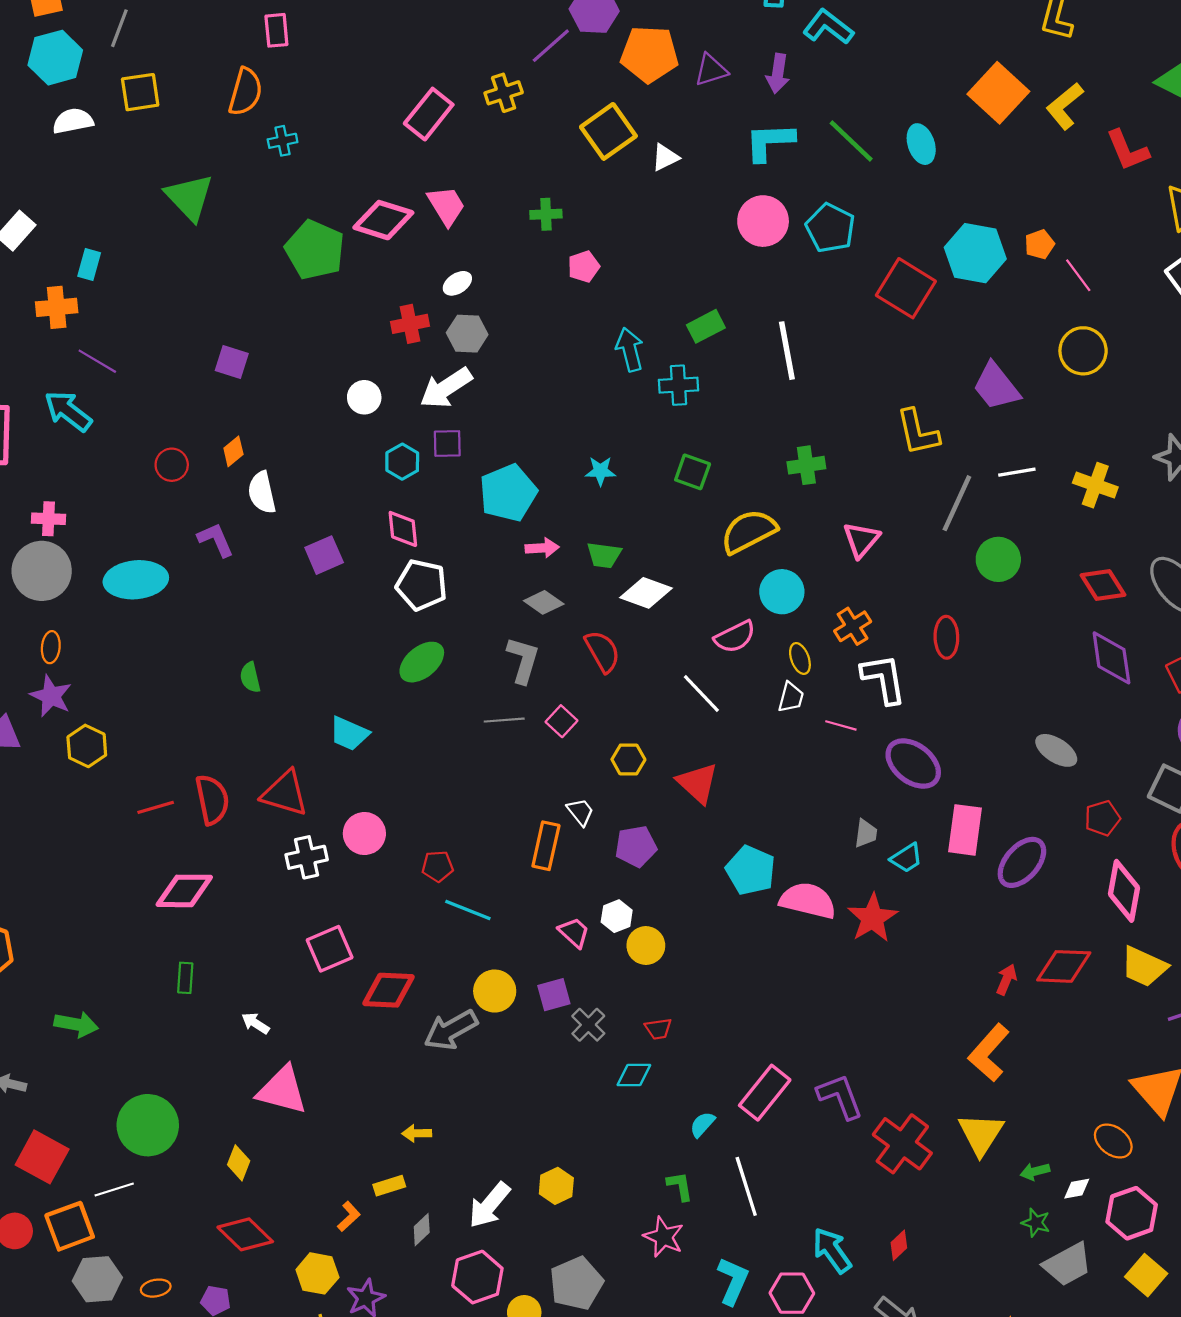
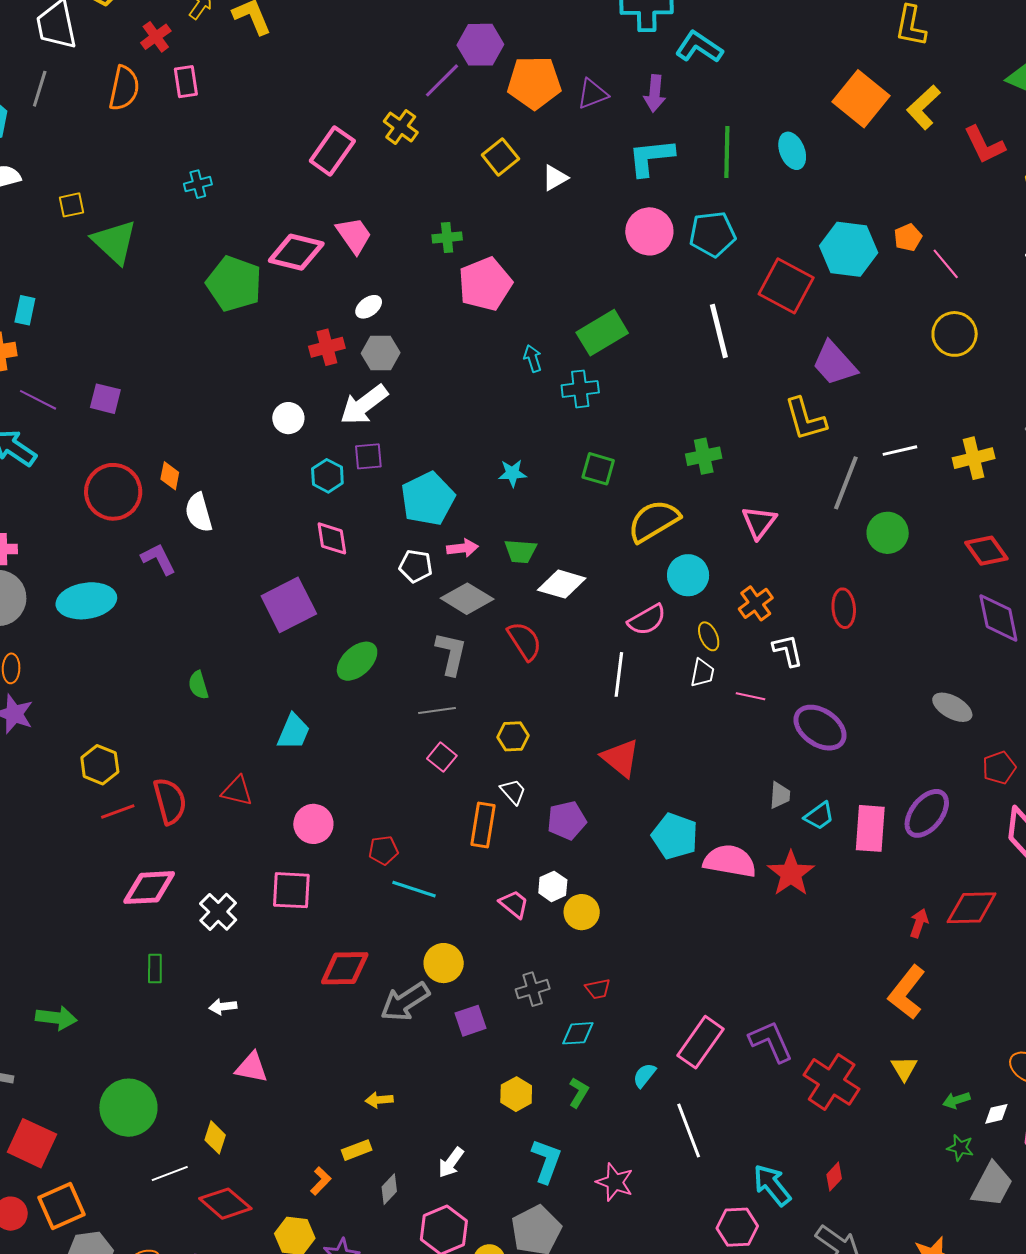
yellow square: (140, 92) -> (71, 205), moved, size x0.7
orange semicircle: (245, 92) -> (124, 88), moved
yellow cross: (504, 93) -> (401, 127), turned -32
yellow square: (608, 131) -> (500, 157), size x0.7
green line: (851, 141) -> (727, 152), turned 51
cyan pentagon: (830, 228) -> (712, 234), turned -30
pink pentagon: (584, 267) -> (485, 284), size x1.8
green rectangle: (706, 326) -> (602, 333), size x1.4
cyan arrow: (630, 350) -> (533, 359), size x0.7
white line: (787, 351) -> (719, 331), moved
purple square: (232, 362) -> (105, 399), moved
purple trapezoid: (996, 387) -> (834, 363), moved
orange diamond: (233, 451) -> (170, 476), turned -36
red circle: (172, 465) -> (113, 492), size x1.8
yellow cross: (1095, 485) -> (974, 458), turned -30
purple square: (324, 555) -> (289, 605), moved, size x1.5
white pentagon: (422, 585) -> (416, 566), moved, size x0.7
gray diamond: (544, 602) -> (467, 599), size x1.4
white L-shape: (884, 679) -> (788, 650), size x0.7
white line: (701, 693) -> (619, 674), turned 54
pink square: (562, 721) -> (442, 757), moved
cyan trapezoid: (349, 734) -> (294, 732), turned -87
yellow hexagon: (87, 746) -> (100, 765), moved
yellow hexagon: (628, 760) -> (513, 736), moved
red triangle: (285, 793) -> (237, 791), size x0.7
pink rectangle: (965, 830) -> (870, 828), moved
white cross: (307, 857) -> (218, 912), moved, turned -30
pink square: (330, 949) -> (291, 890), moved, turned 30
purple square: (554, 995) -> (471, 1021), moved
white arrow: (255, 1023) -> (223, 1007), turned -36
gray cross: (588, 1025) -> (533, 989), turned 32
pink triangle: (282, 1090) -> (252, 1067), size x0.7
yellow triangle: (981, 1134) -> (904, 1068), size x0.6
yellow hexagon: (556, 1186) -> (516, 1094), moved
green L-shape: (680, 1186) -> (579, 1093), moved, turned 44
white line: (114, 1190) -> (170, 1174), moved
white arrow: (489, 1205) -> (451, 1162), size x0.7
gray trapezoid: (1068, 1264) -> (992, 1185), turned -30
cyan L-shape: (733, 1281) -> (546, 1161), moved

